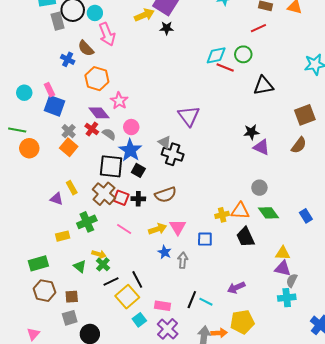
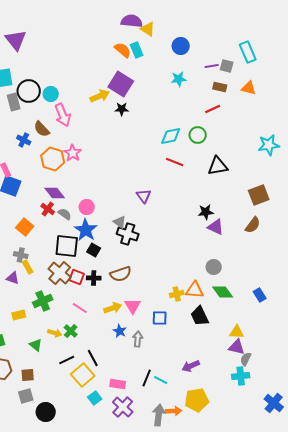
red line: (225, 67) -> (175, 162), moved
pink star: (119, 101) -> (73, 153), moved
purple triangle: (189, 116) -> (144, 196), size x0.7
gray cross: (69, 131) -> (21, 255), moved, turned -32
green cross: (103, 264) -> (71, 331), moved

